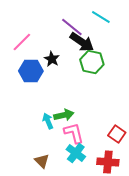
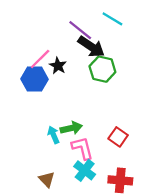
pink line: (22, 42) -> (40, 59), moved
red square: (117, 134) -> (118, 137), moved

